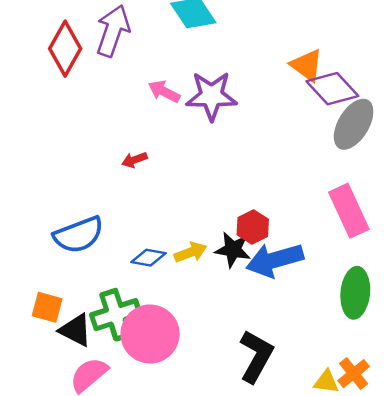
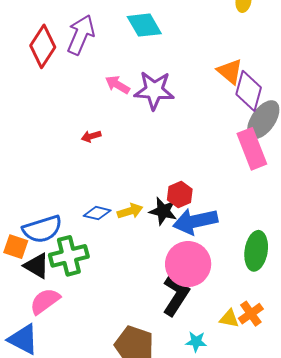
purple diamond: (332, 89) -> (249, 91), turned 54
pink rectangle: (349, 211) -> (252, 149), moved
blue semicircle: (79, 235) -> (42, 229), moved
pink circle: (150, 334) -> (188, 264), moved

